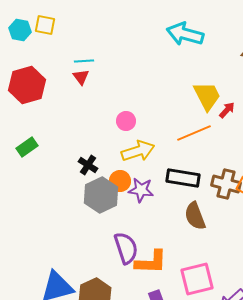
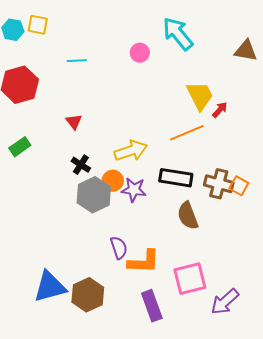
cyan arrow: (185, 34) -> (178, 34), turned 36
red triangle: (81, 77) -> (74, 122), moved
pink circle: (126, 121) -> (140, 53), moved
purple semicircle: (126, 248) -> (119, 248), size x0.7

